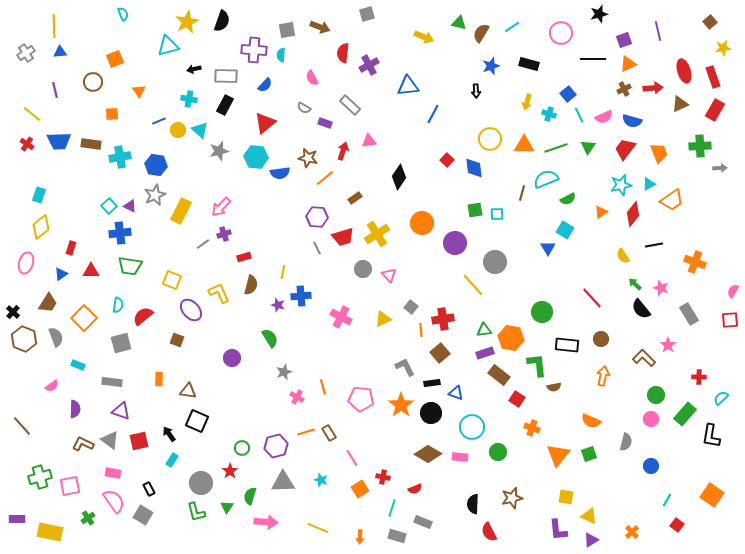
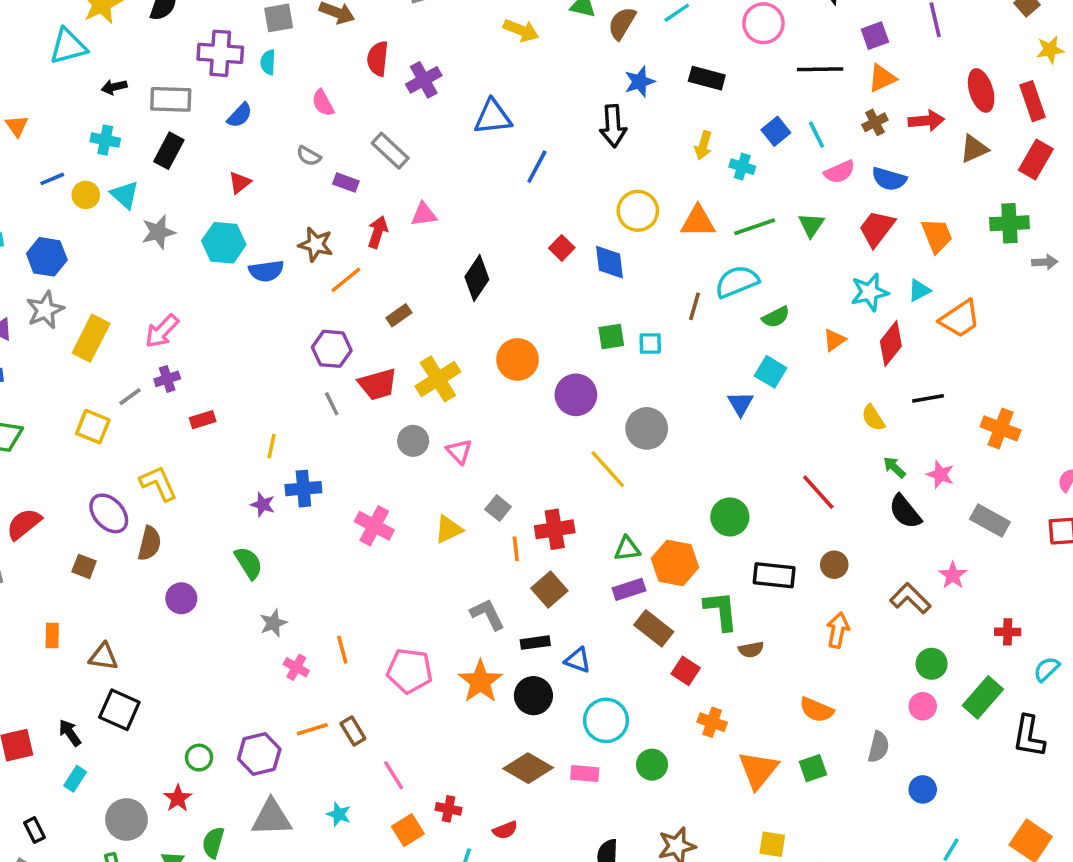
black arrow: (476, 91) -> (613, 126), size x1.6
cyan line: (579, 115) -> (817, 135), moved
red triangle: (265, 123) -> (240, 183), size x0.6
yellow square: (172, 280) -> (93, 427), moved
brown semicircle: (251, 285) -> (149, 543), moved
gray rectangle: (689, 314) -> (990, 520), turned -30

